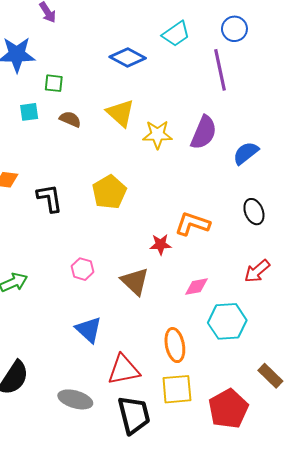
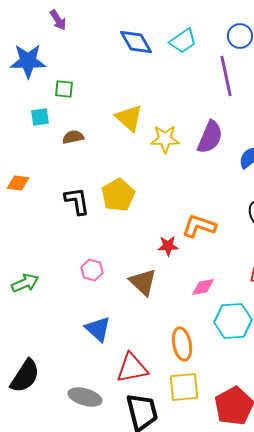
blue diamond: (128, 58) -> (136, 42), moved, turned 32
brown semicircle: (70, 119) -> (73, 137), moved, turned -35
black L-shape: (50, 198) -> (77, 201), moved

